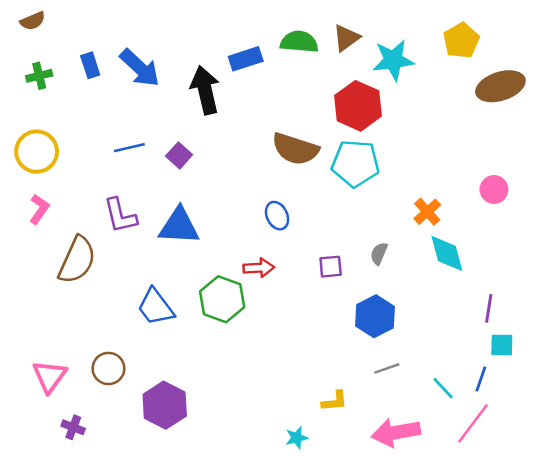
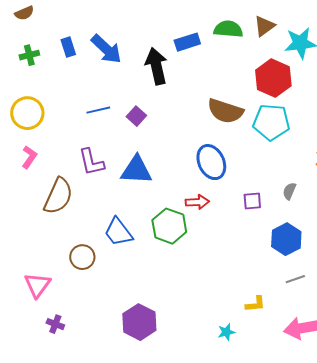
blue ellipse: (277, 216) -> (211, 162), size x1.6
brown circle: (108, 368) -> (82, 257), moved
purple hexagon: (165, 405) -> (139, 322), moved

